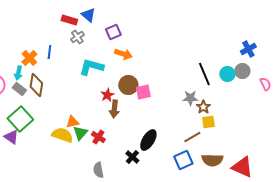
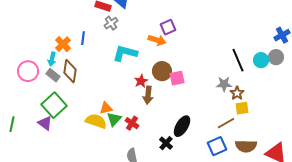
purple square: (113, 32) -> (168, 27), moved

